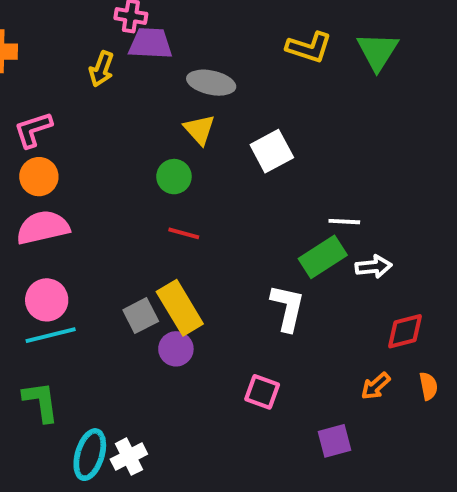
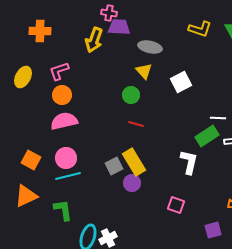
yellow arrow: (102, 69) -> (94, 40), size x1.4

